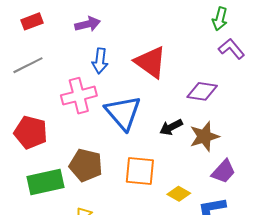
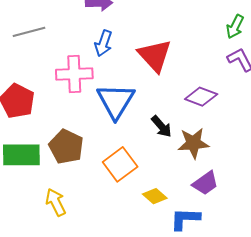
black arrow: (171, 127) -> (161, 126), turned -115
orange square: (140, 171) -> (120, 164), turned 36

